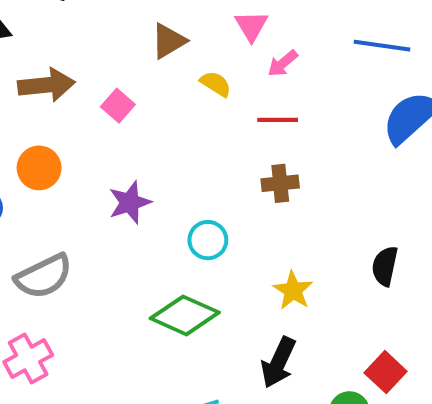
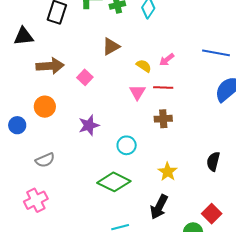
pink triangle: (251, 26) -> (137, 92), moved
yellow semicircle: (216, 84) -> (144, 66), moved
gray semicircle: (44, 276) -> (45, 160), size x0.7

